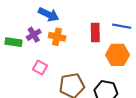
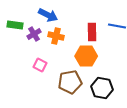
green rectangle: (14, 42) -> (15, 25), moved
orange hexagon: (118, 55) -> (86, 56), moved

